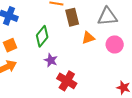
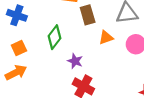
purple star: (51, 60) -> (75, 61), moved

